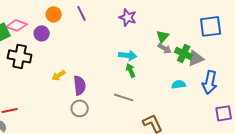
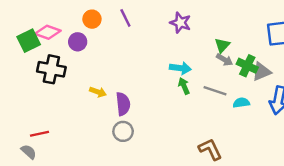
yellow arrow: (59, 75) -> (98, 92), turned -128
gray line: (124, 97) -> (215, 91), moved

